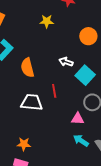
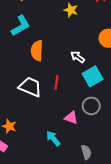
cyan arrow: (81, 140) -> (53, 138), moved

